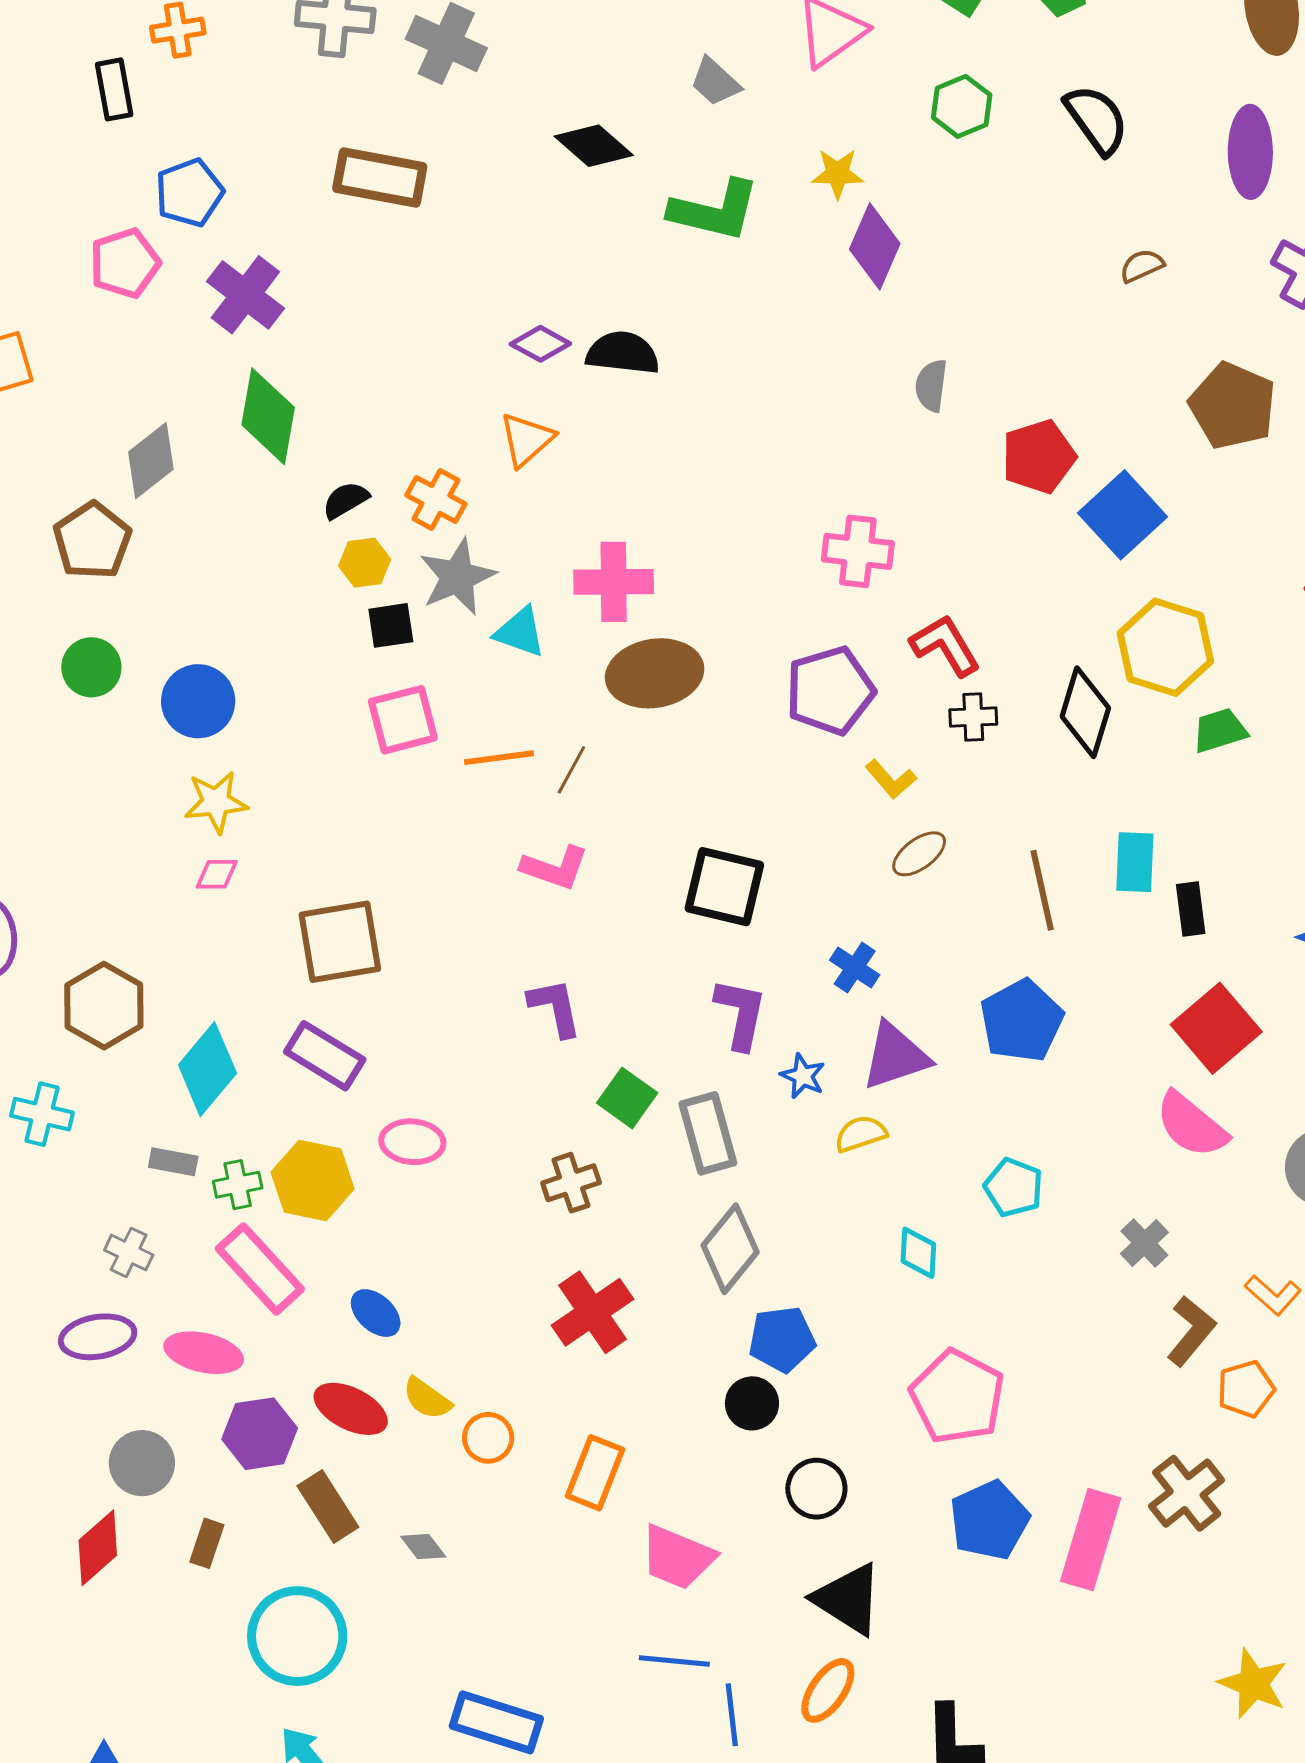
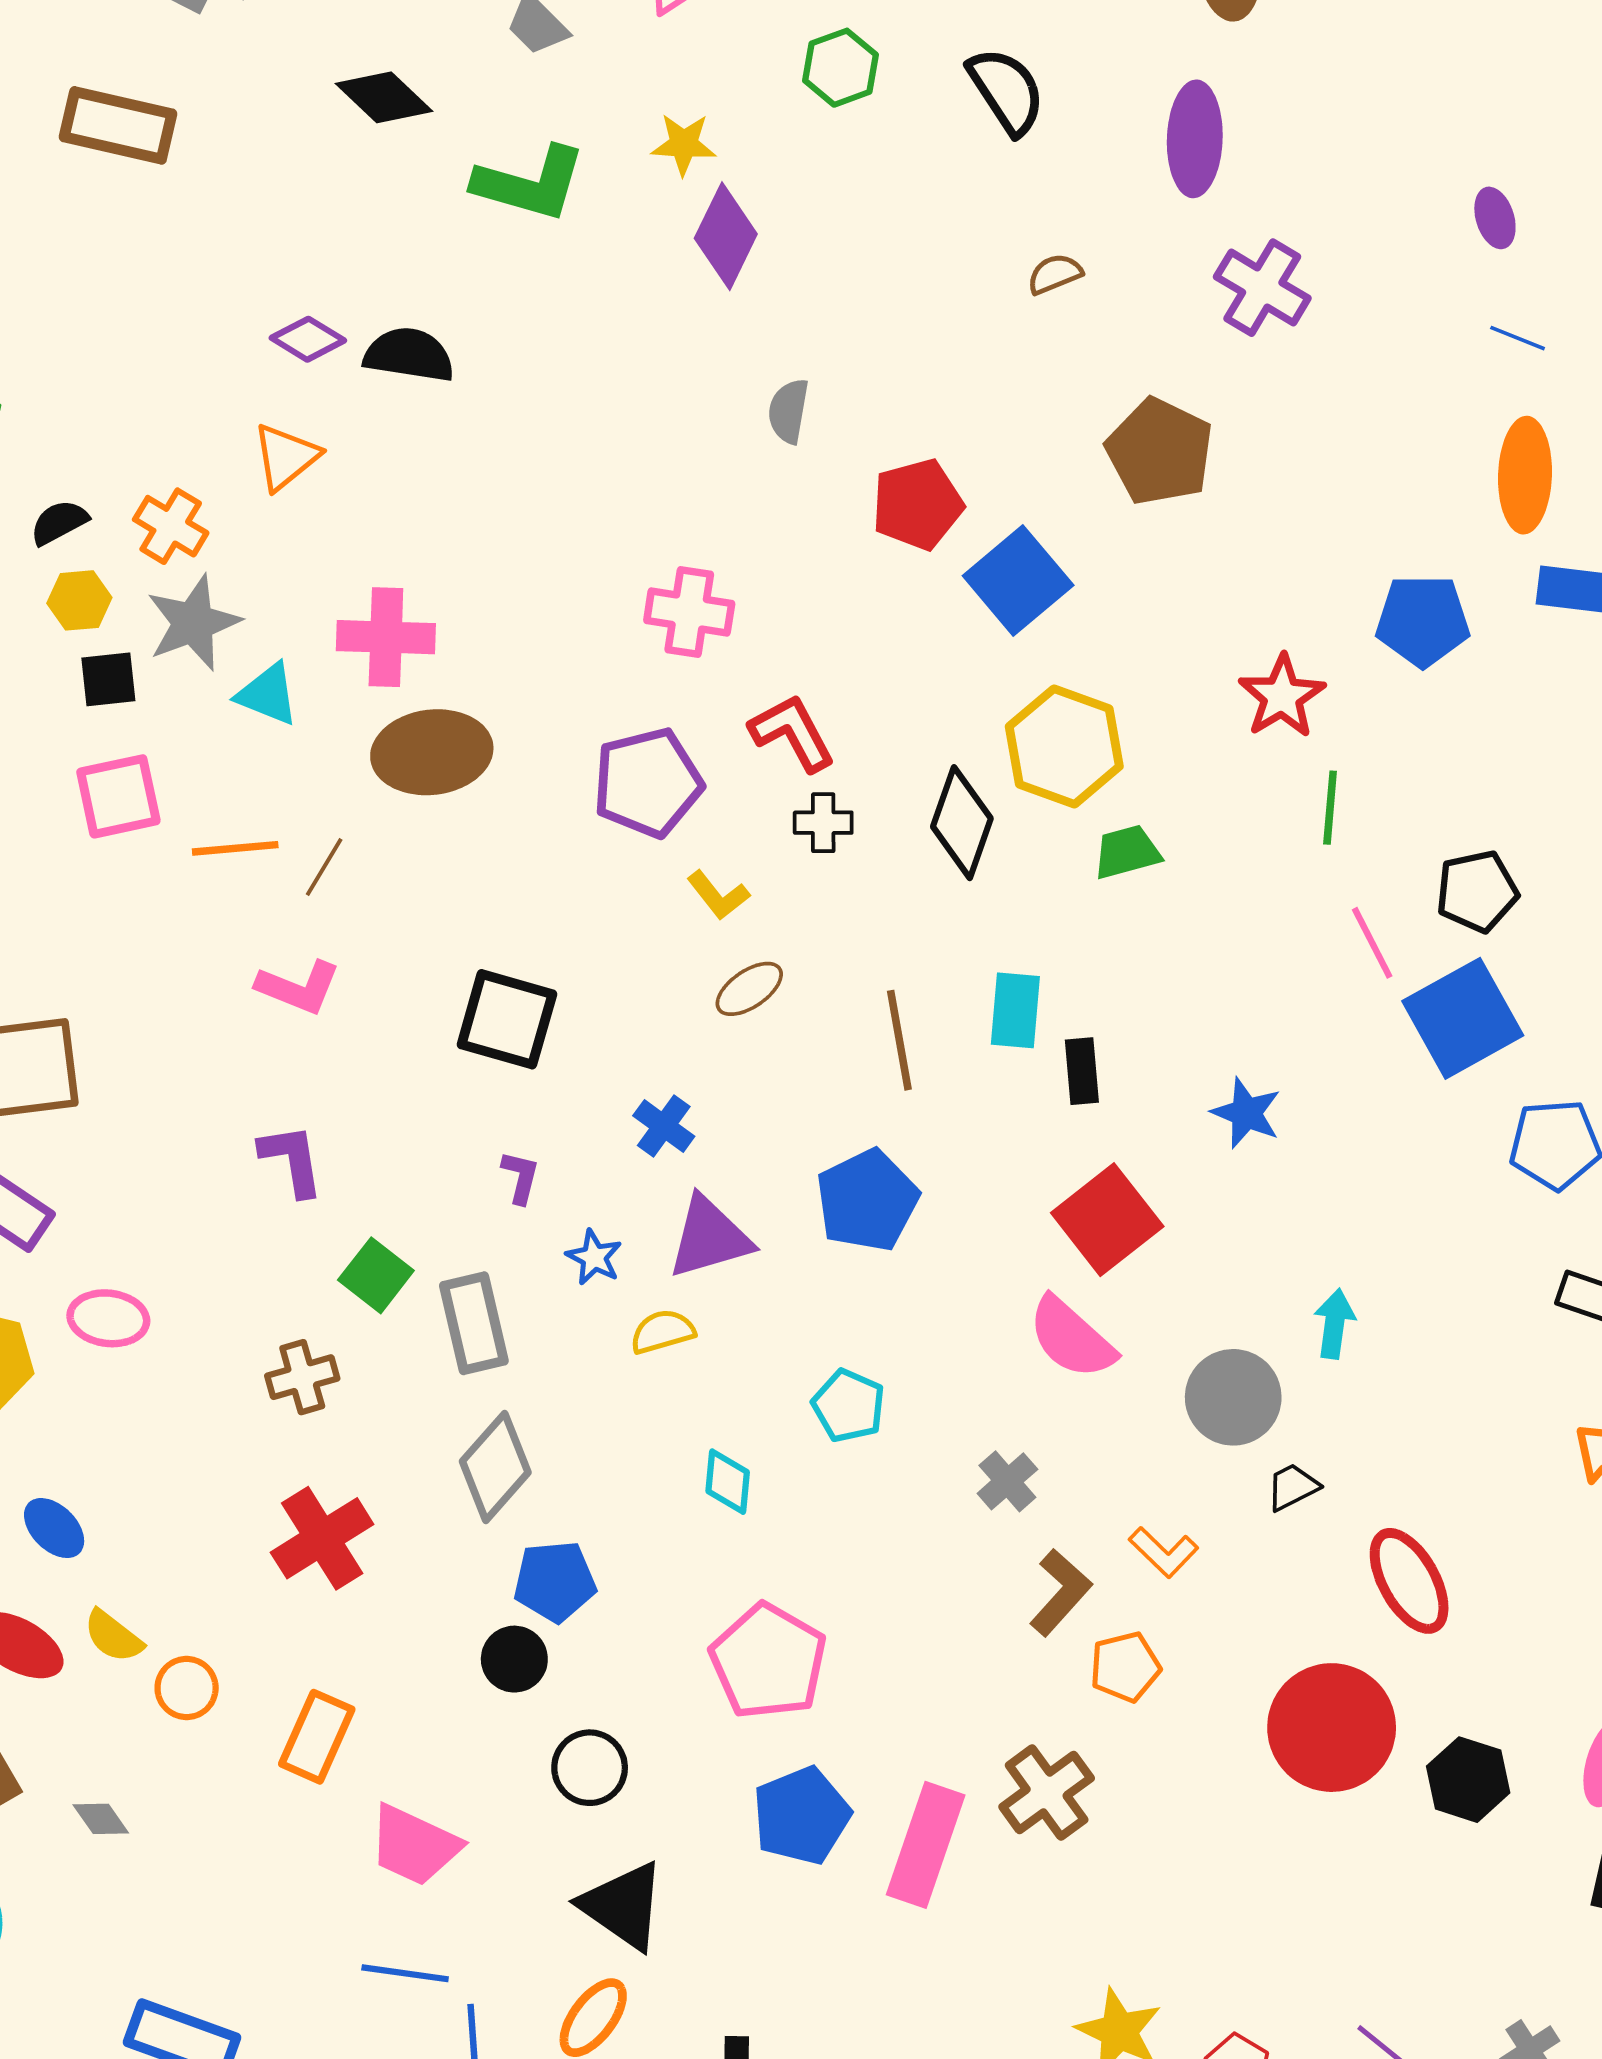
purple L-shape: (741, 1014) -> (520, 1177), size x0.6

